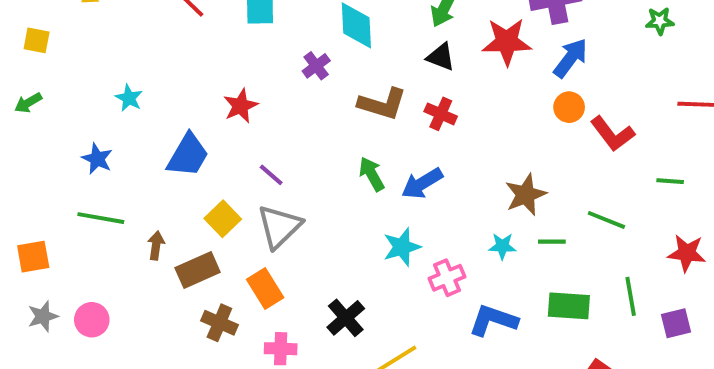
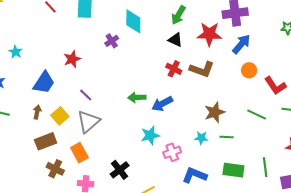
brown L-shape: (382, 104) -> (202, 69), moved
orange circle: (569, 107) -> (249, 70), moved
red L-shape: (612, 134) -> (275, 86), moved
green arrow: (372, 174) -> (137, 97), turned -66
green line: (606, 220) -> (257, 115), moved
brown arrow: (156, 246) -> (37, 112), moved

